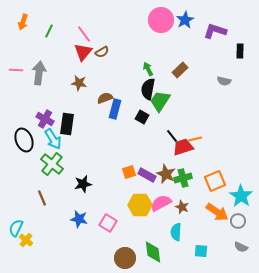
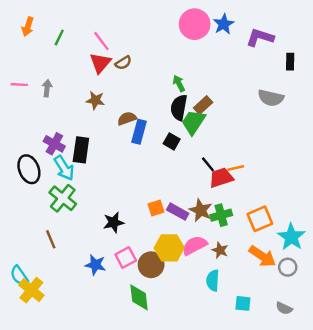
brown rectangle: (180, 70) -> (203, 105), moved
gray arrow: (39, 73) -> (47, 88), size x0.6
gray semicircle: (224, 81) -> (271, 98), size x1.5
black star: (83, 184) -> (114, 222), moved
pink square: (108, 223) -> (126, 258), moved, turned 30
cyan semicircle: (16, 228) -> (19, 276), turned -60
yellow cross: (26, 240) -> (31, 290), size x1.5
gray semicircle: (241, 247) -> (284, 308), moved
green diamond: (153, 252) -> (139, 297), moved
brown circle: (125, 258) -> (151, 265), moved

